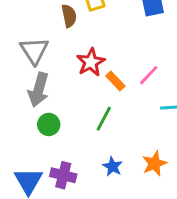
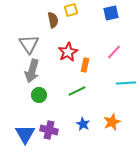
pink line: (149, 75) -> (114, 52), moved
orange rectangle: (115, 81) -> (85, 65), turned 56
green line: (104, 119) -> (77, 91), turned 36

